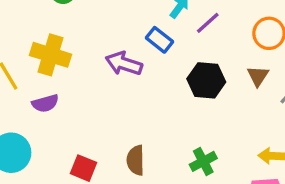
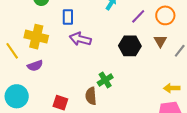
purple line: (208, 23) -> (138, 16), moved
blue rectangle: (159, 40) -> (68, 17), moved, turned 56
green cross: (203, 161) -> (105, 80), moved

